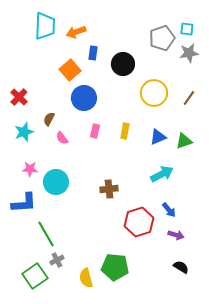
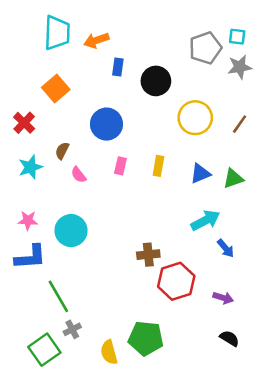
orange square: (70, 70) -> (56, 89), moved
pink star: (30, 169) -> (28, 220), moved
brown cross: (109, 189) -> (148, 255), moved
blue arrow: (169, 210) -> (226, 248), moved

